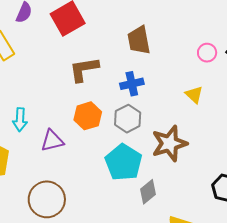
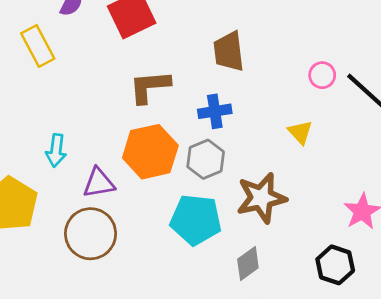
orange hexagon: (88, 116) -> (150, 152), size x1.4
cyan pentagon: (124, 162) -> (196, 220), turned -30
gray diamond: (148, 192) -> (248, 263), moved
brown circle: (47, 199) -> (91, 234), moved

